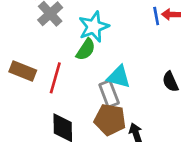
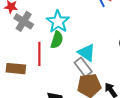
cyan triangle: (119, 77) -> (87, 53), turned 36
red line: (55, 78) -> (39, 54), moved

